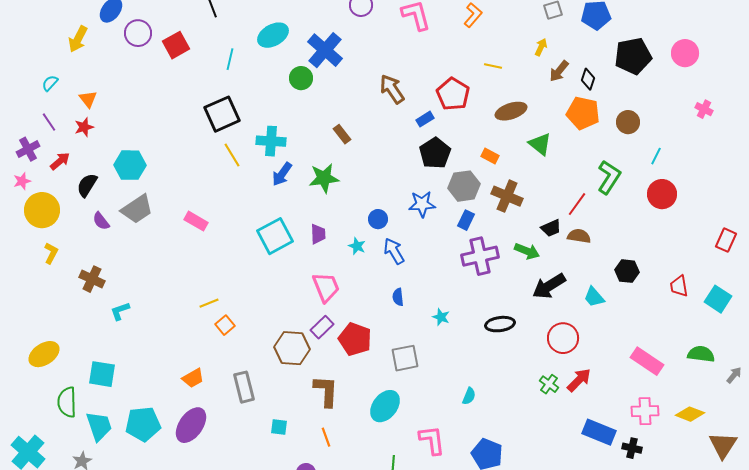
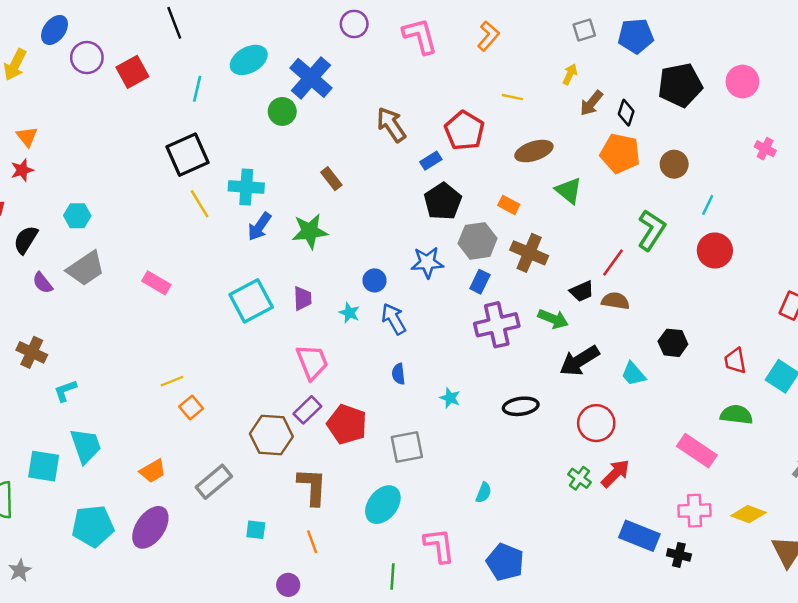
cyan hexagon: (130, 165) -> (77, 216), size x0.7
green semicircle: (701, 354) -> (736, 415), moved
gray rectangle: (244, 387) -> (214, 482), turned 64
cyan trapezoid: (99, 426) -> (86, 446), moved

